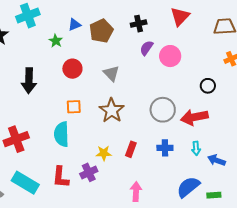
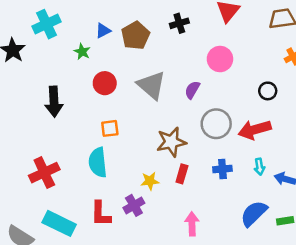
purple semicircle: (146, 48) -> (192, 90), moved
gray triangle: (111, 73) -> (151, 85), size x1.5
brown star: (112, 110) -> (171, 142), moved, turned 30

